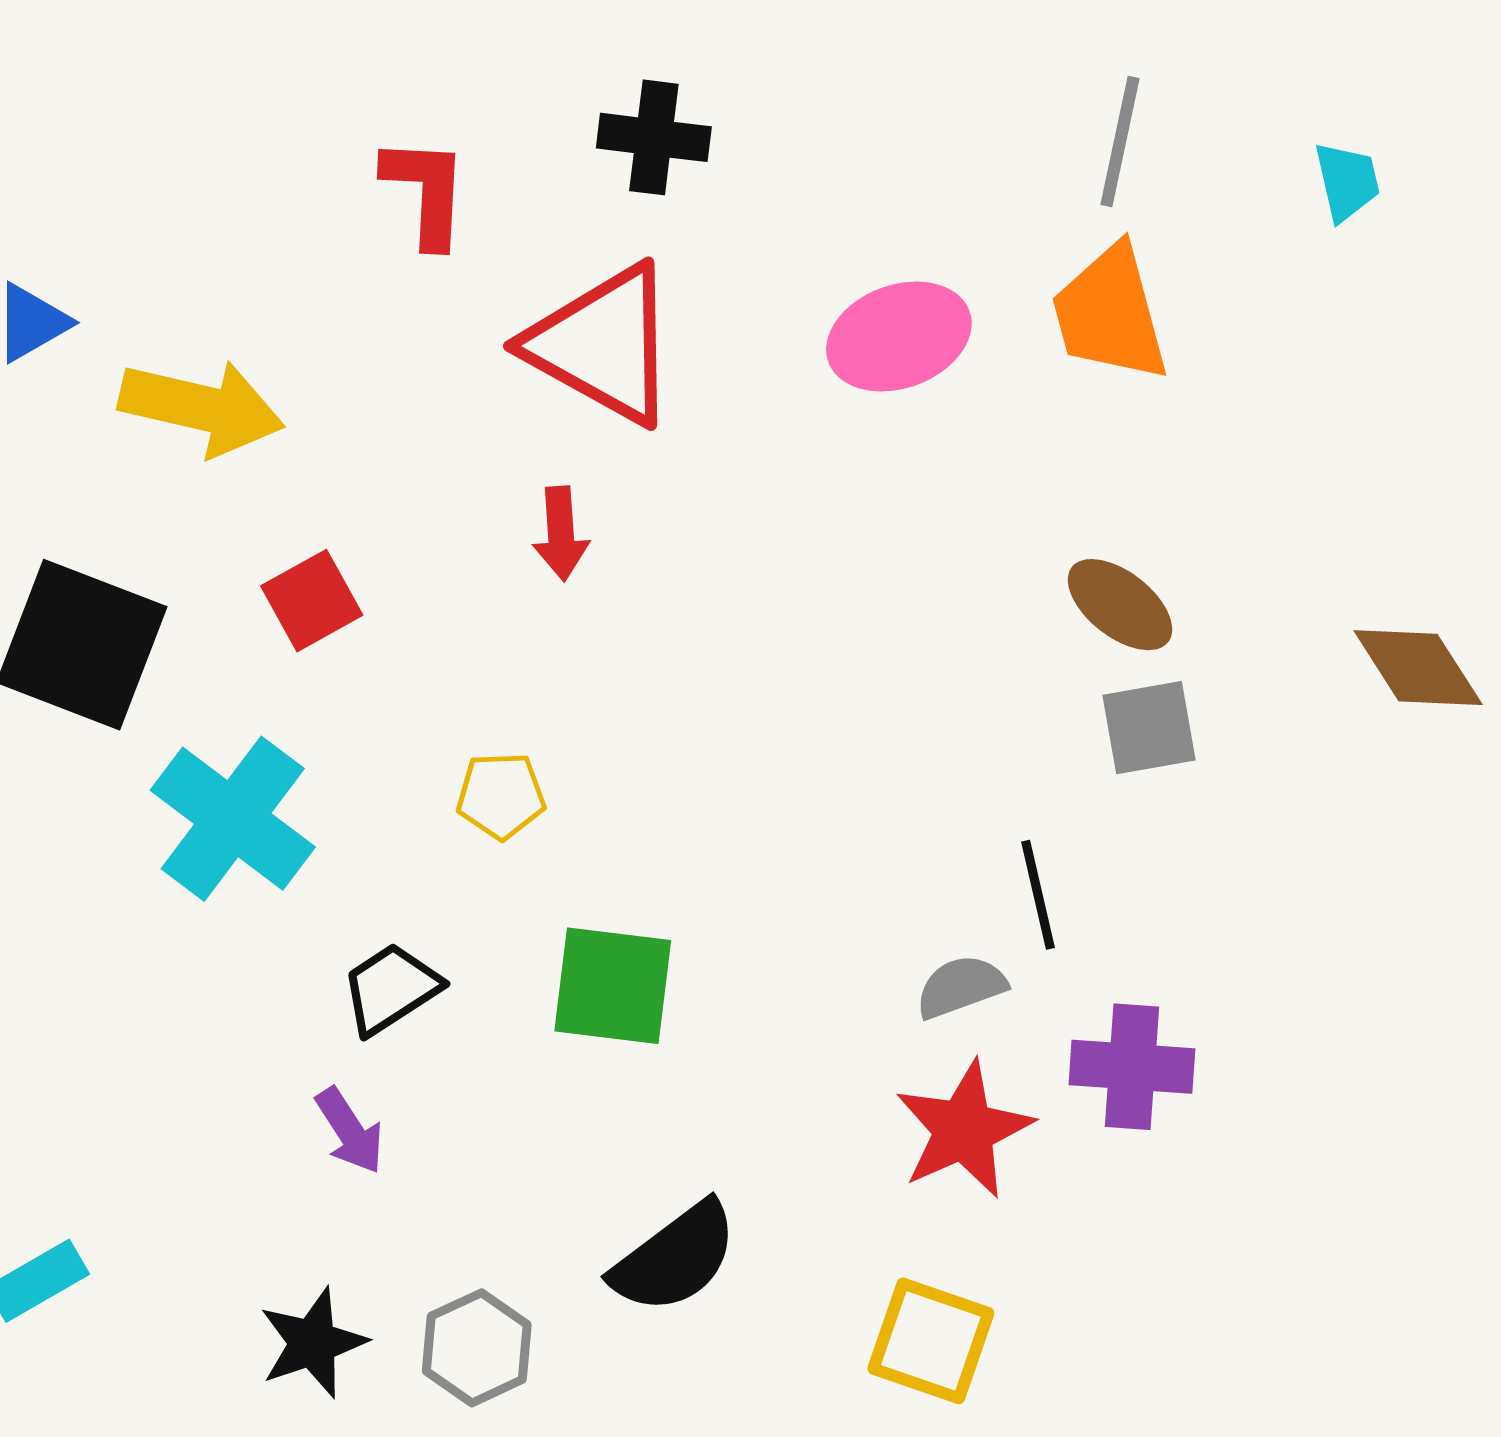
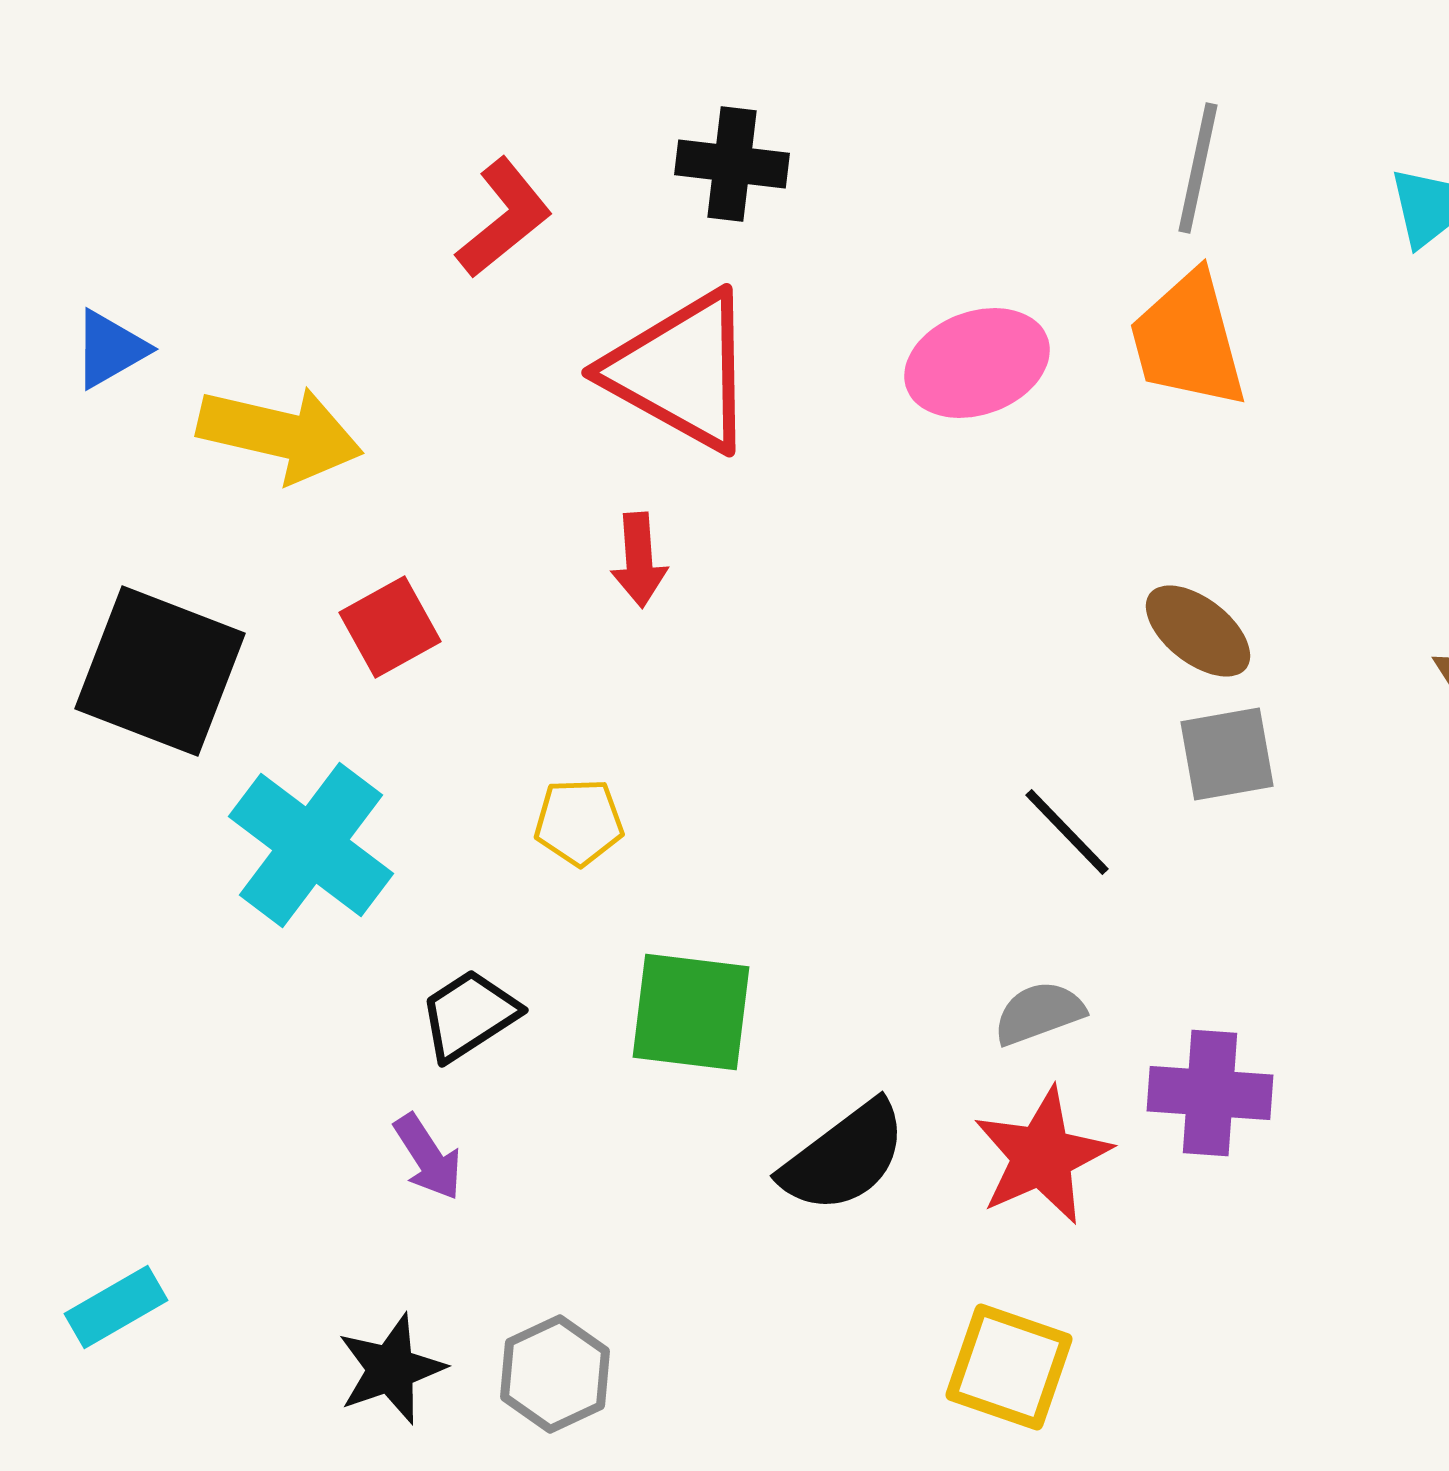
red L-shape: (426, 191) -> (504, 218), turned 48
black line: (1038, 895) -> (1067, 832), moved, turned -31
black semicircle: (675, 1258) -> (844, 1157), moved

